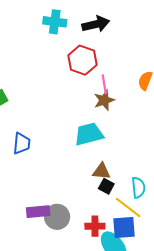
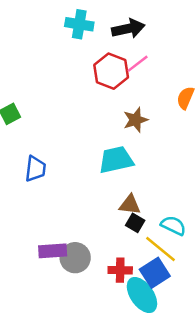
pink line: (104, 84) -> (138, 64), moved, turned 60
cyan semicircle: (138, 188) -> (173, 226), turned -60
blue square: (124, 227) -> (155, 273), turned -30

